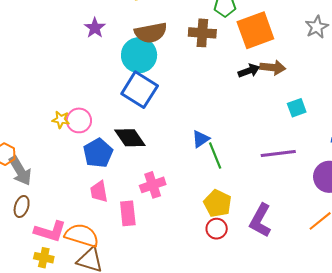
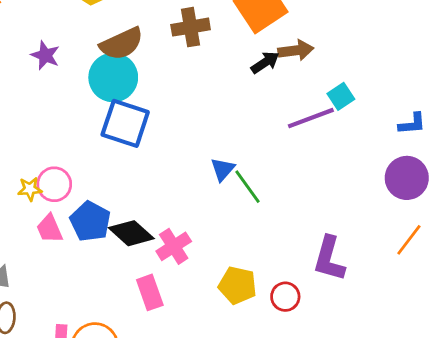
black diamond: (130, 138) -> (131, 233), moved
purple line: (278, 153) -> (311, 118), moved
pink trapezoid: (99, 192) -> (50, 229), moved
yellow pentagon: (218, 203) -> (238, 285), moved
red circle: (217, 229) -> (285, 297), moved

